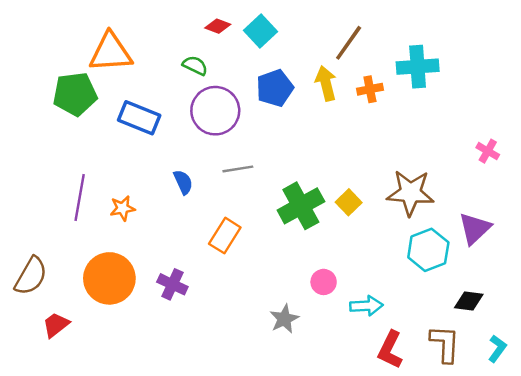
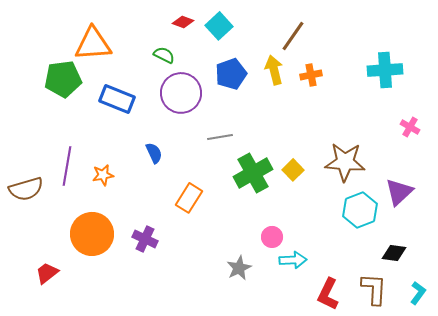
cyan cross: (418, 67) -> (385, 70), moved
gray line: (238, 169) -> (220, 137), moved
brown semicircle: (31, 276) -> (26, 189), moved, turned 44
cyan arrow: (366, 306) -> (293, 260), moved

